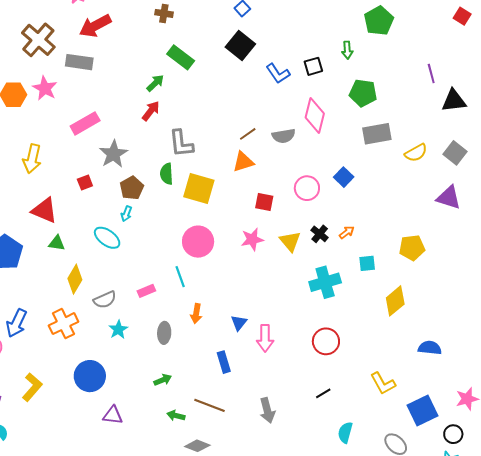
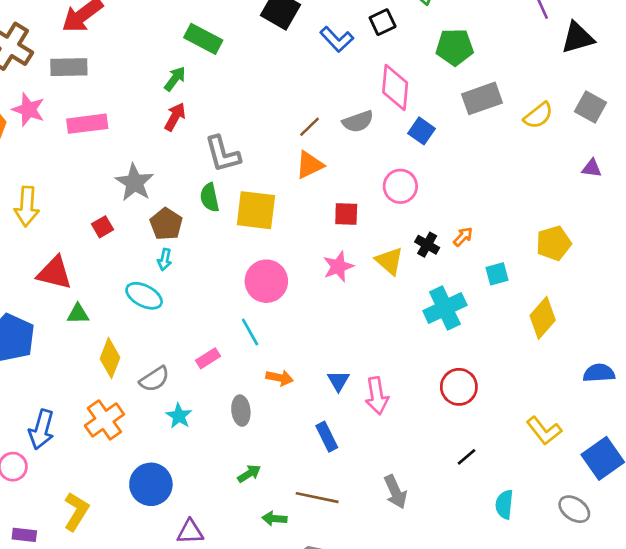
pink rectangle: (85, 123) -> (87, 124), moved, turned 32
blue square: (344, 177) -> (422, 131), moved
purple triangle: (449, 198) -> (592, 168), size x0.6
orange arrow: (196, 314) -> (280, 378), turned -78

